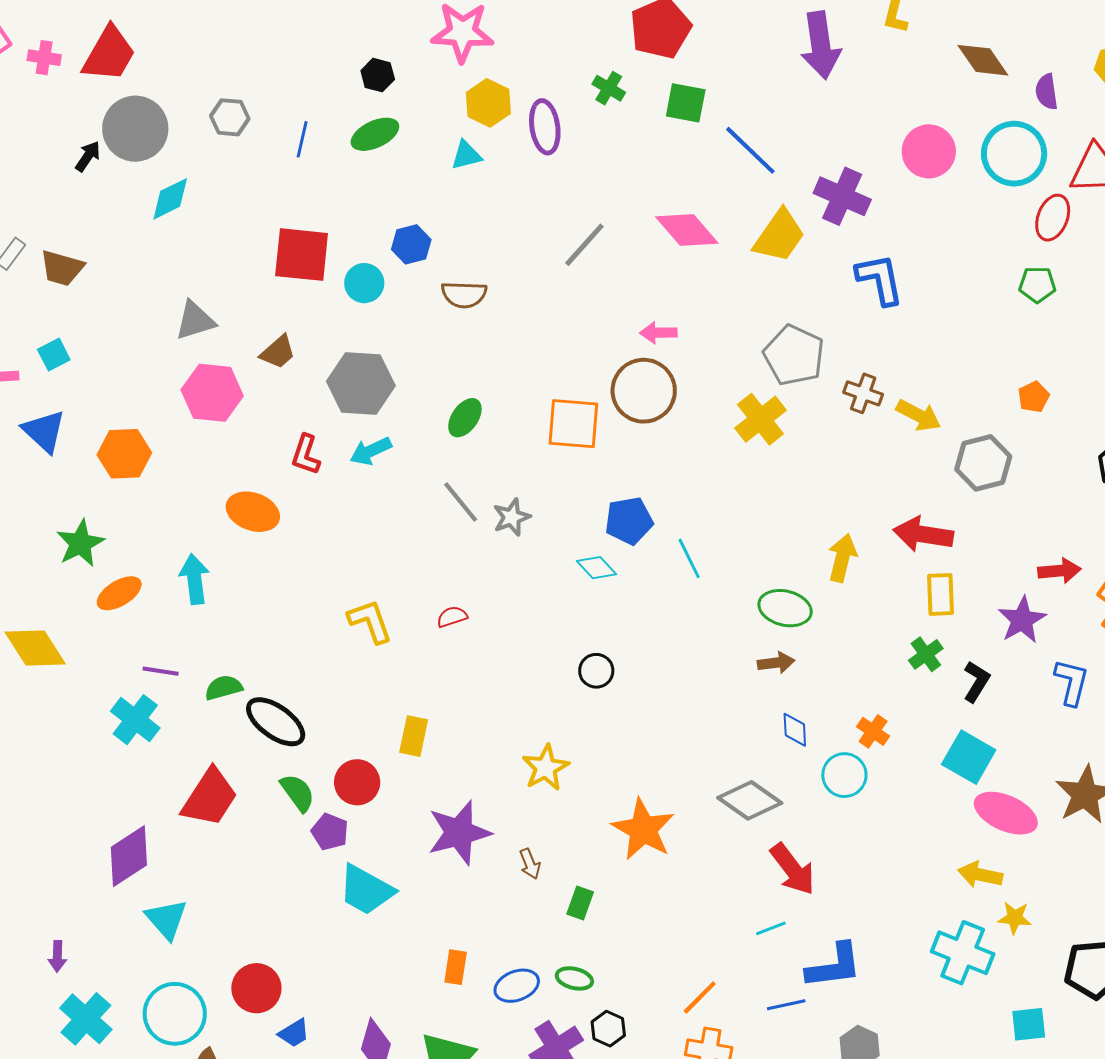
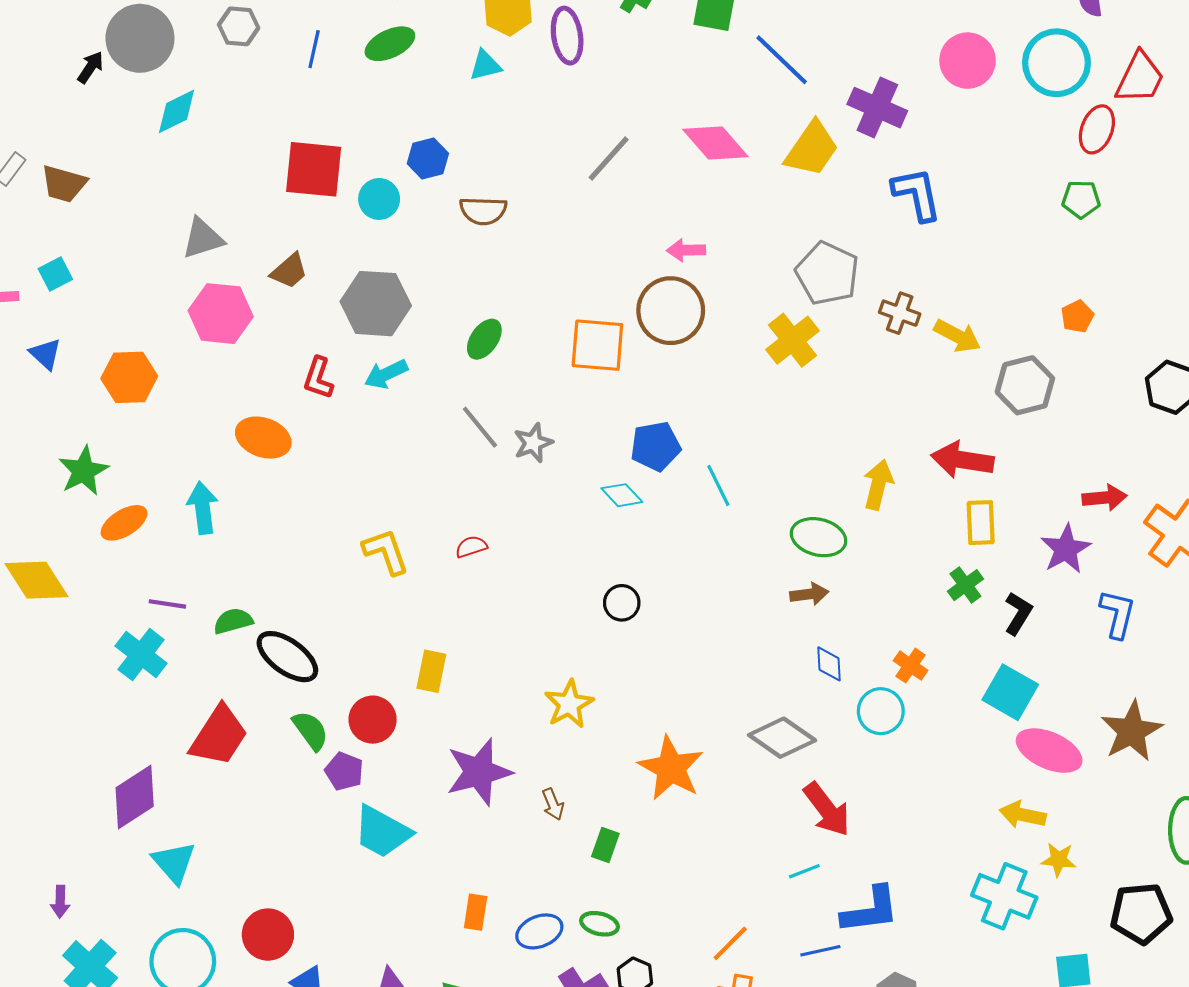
blue triangle: (44, 431) -> (45, 354), size x0.7

